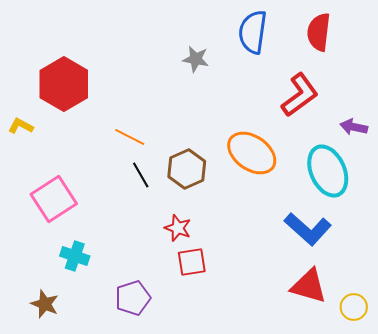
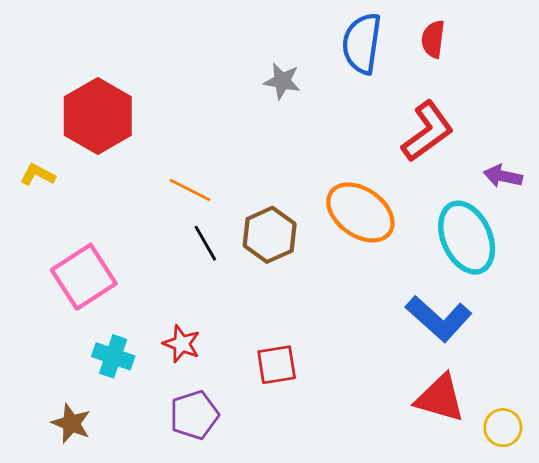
red semicircle: (319, 32) -> (433, 39), moved, size x0.7
red star: (178, 228) -> (182, 344), moved

